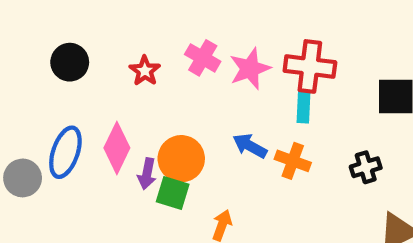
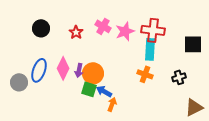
cyan rectangle: (303, 107) -> (150, 49), size x1.5
blue arrow: (250, 146) -> (104, 91), moved
purple arrow: (147, 174) -> (79, 70), moved

